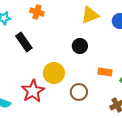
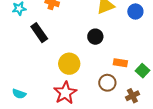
red star: (33, 91) -> (65, 93), moved
brown circle: (79, 92) -> (107, 83), moved

